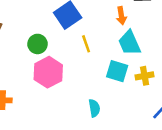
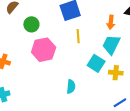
cyan trapezoid: (129, 43) -> (111, 45), turned 35
green circle: (37, 44) -> (31, 24), moved

